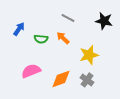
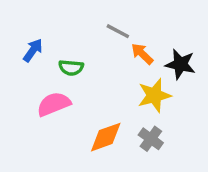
black star: (104, 21) -> (180, 64), moved
orange arrow: (63, 38) -> (142, 54), moved
pink semicircle: (31, 71) -> (54, 104), moved

